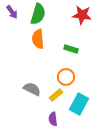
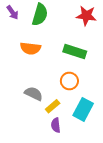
orange semicircle: (38, 39) -> (30, 48), moved, turned -78
green rectangle: (71, 49) -> (75, 51), size x1.5
yellow rectangle: (56, 95) -> (53, 106), moved

